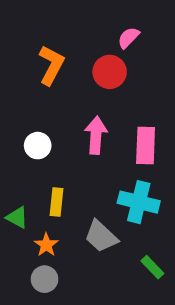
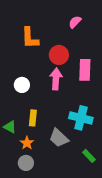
orange L-shape: (51, 65) -> (30, 38), turned 150
red circle: (110, 72) -> (59, 55), moved
pink rectangle: (146, 146) -> (85, 70), moved

